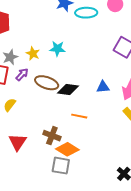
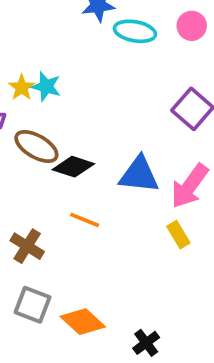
cyan star: (57, 49) -> (46, 87), moved
blue triangle: (103, 87) -> (139, 175), size x1.6
orange diamond: (67, 149) -> (83, 322), moved

